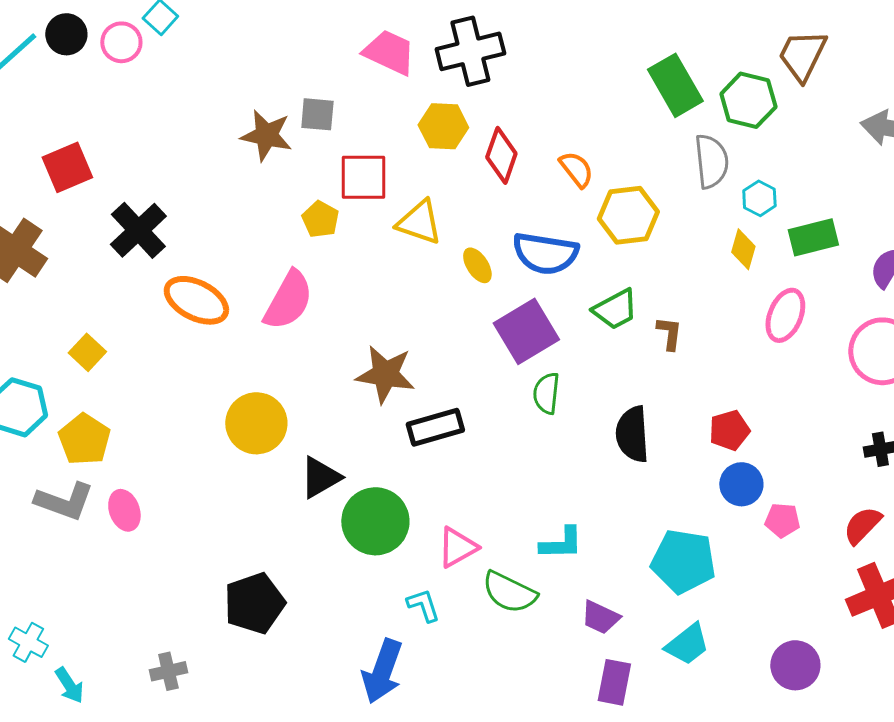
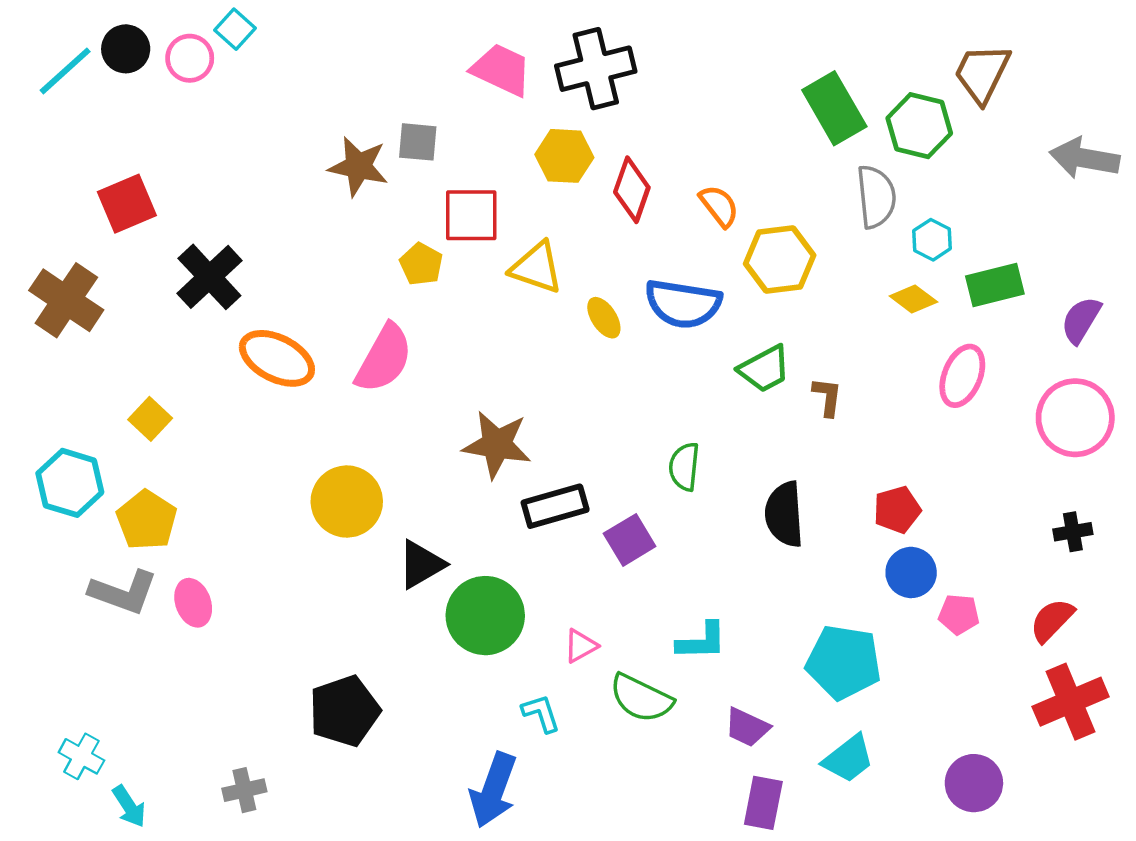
yellow diamond: (743, 249) -> (913, 299), turned -69
purple square: (526, 331) -> (630, 540), moved, size x0.7
pink triangle: (457, 547) -> (581, 646), size x0.7

